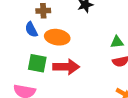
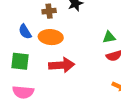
brown cross: (43, 11) -> (49, 11), moved
green square: (37, 63) -> (20, 61), moved

